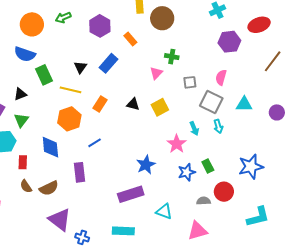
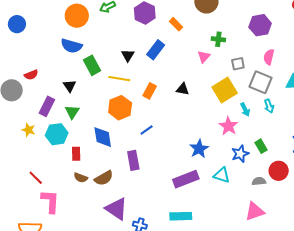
purple hexagon: (229, 42) -> (260, 25), moved
black triangle: (20, 94) -> (69, 86), turned -40
yellow square: (160, 107) -> (225, 90), moved, size x1.4
brown semicircle: (26, 186) -> (81, 178), turned -32
cyan triangle: (164, 211) -> (222, 175), moved

